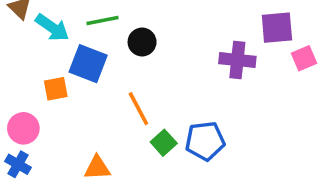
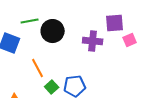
green line: (103, 20) -> (30, 21), moved
black circle: (142, 42) -> (53, 31), moved, size x1.5

